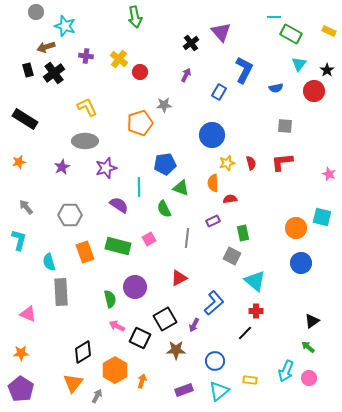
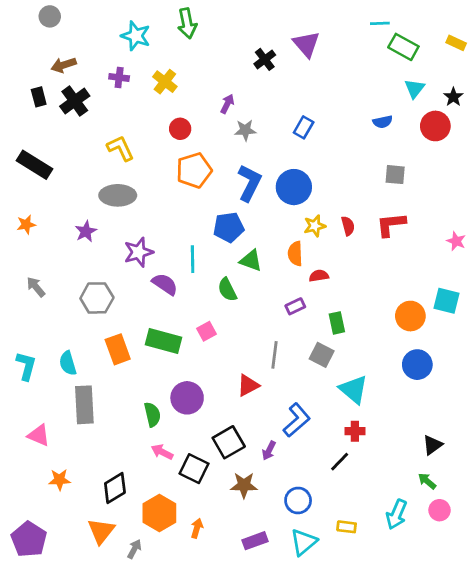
cyan star: (65, 26) -> (136, 36), moved
blue L-shape: (244, 70) -> (249, 183), moved
red circle: (140, 72) -> (180, 129), moved
purple arrow: (186, 75) -> (227, 104), moved
gray star: (164, 105) -> (245, 130), moved
purple star: (106, 168) -> (139, 252), moved
gray line: (187, 238) -> (274, 355), moved
cyan L-shape: (19, 240) -> (26, 366), moved
orange star: (21, 353) -> (59, 480), moved
pink circle: (309, 378) -> (440, 510), moved

